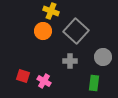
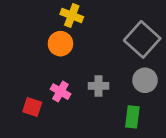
gray square: (76, 31) -> (142, 39), moved
pink cross: (44, 81) -> (60, 92), moved

